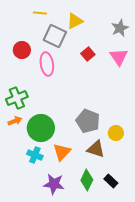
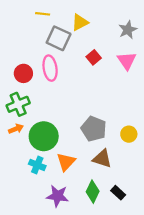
red circle: (22, 50) -> (23, 73), moved
yellow circle: (116, 133) -> (129, 134), moved

